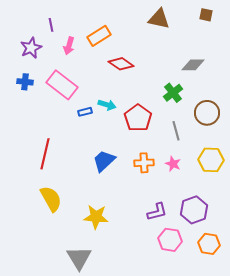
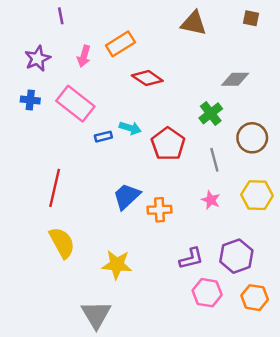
purple line: (51, 25) -> (61, 16), moved
orange cross: (144, 163) -> (160, 210), moved

